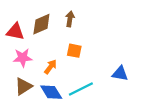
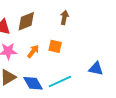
brown arrow: (70, 19) -> (64, 17), moved
orange arrow: (50, 67) -> (33, 51), moved

